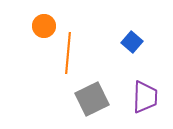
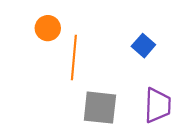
gray square: (92, 99) -> (100, 108), turned 32

